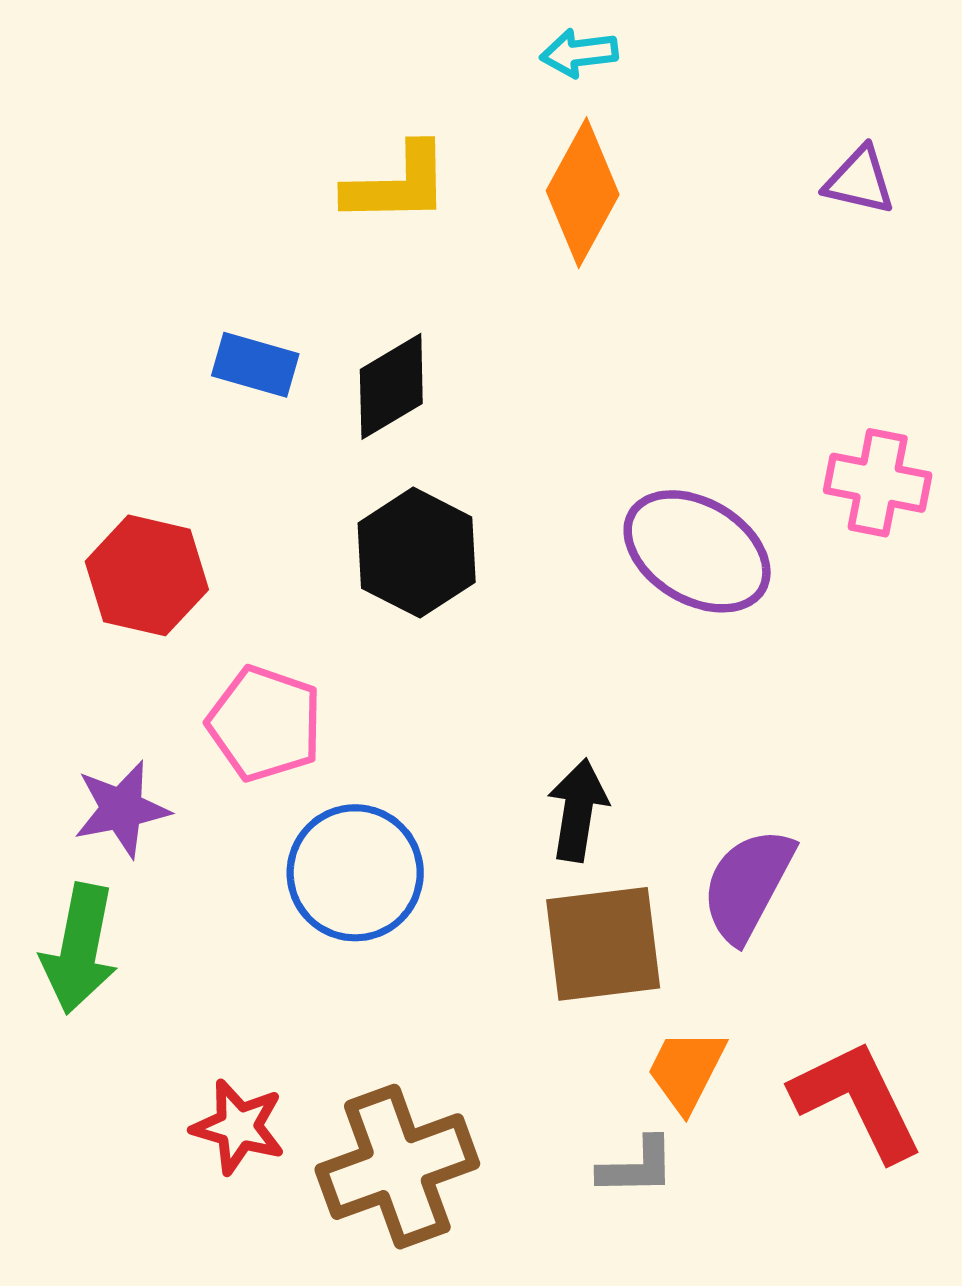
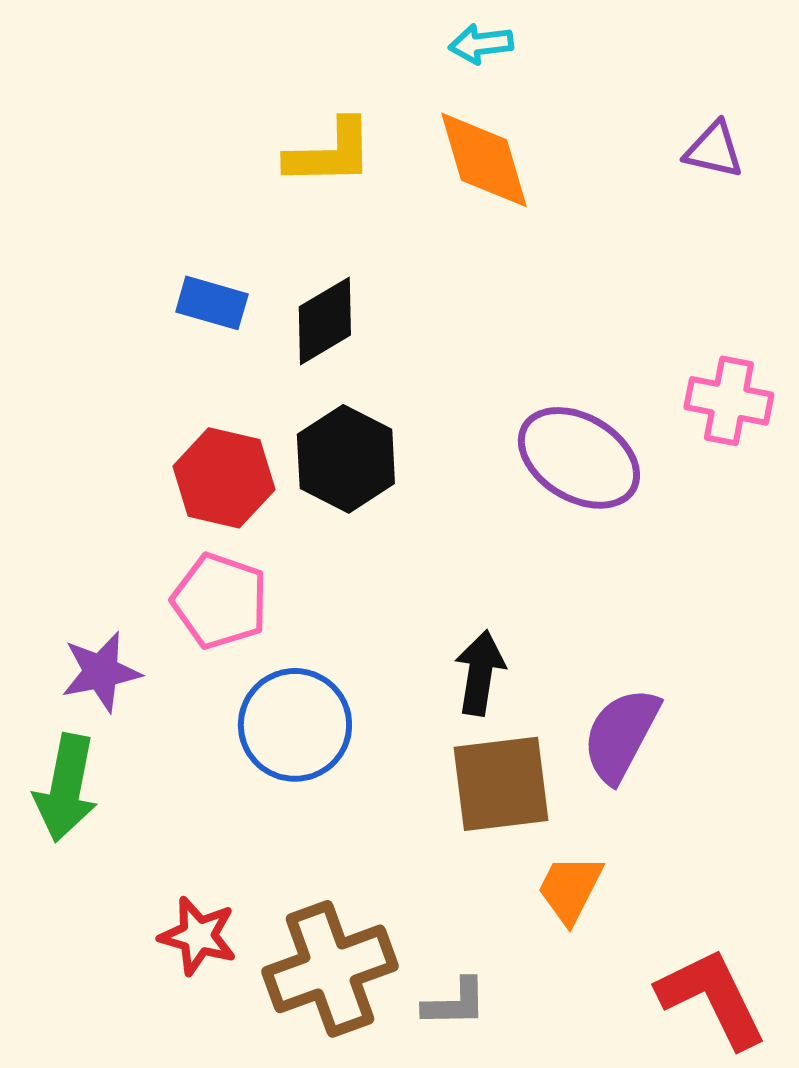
orange diamond: (583, 193) -> (484, 160), turned -45
red hexagon: (147, 575) -> (224, 478), moved
red L-shape: (857, 1100) -> (712, 998), moved
gray L-shape: (637, 1167) -> (455, 1003), moved

